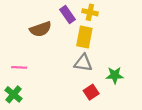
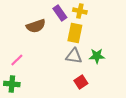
pink line: (19, 67) -> (17, 60), turned -48
green star: (115, 75) -> (97, 56), moved
green cross: (13, 94) -> (12, 84), turned -35

